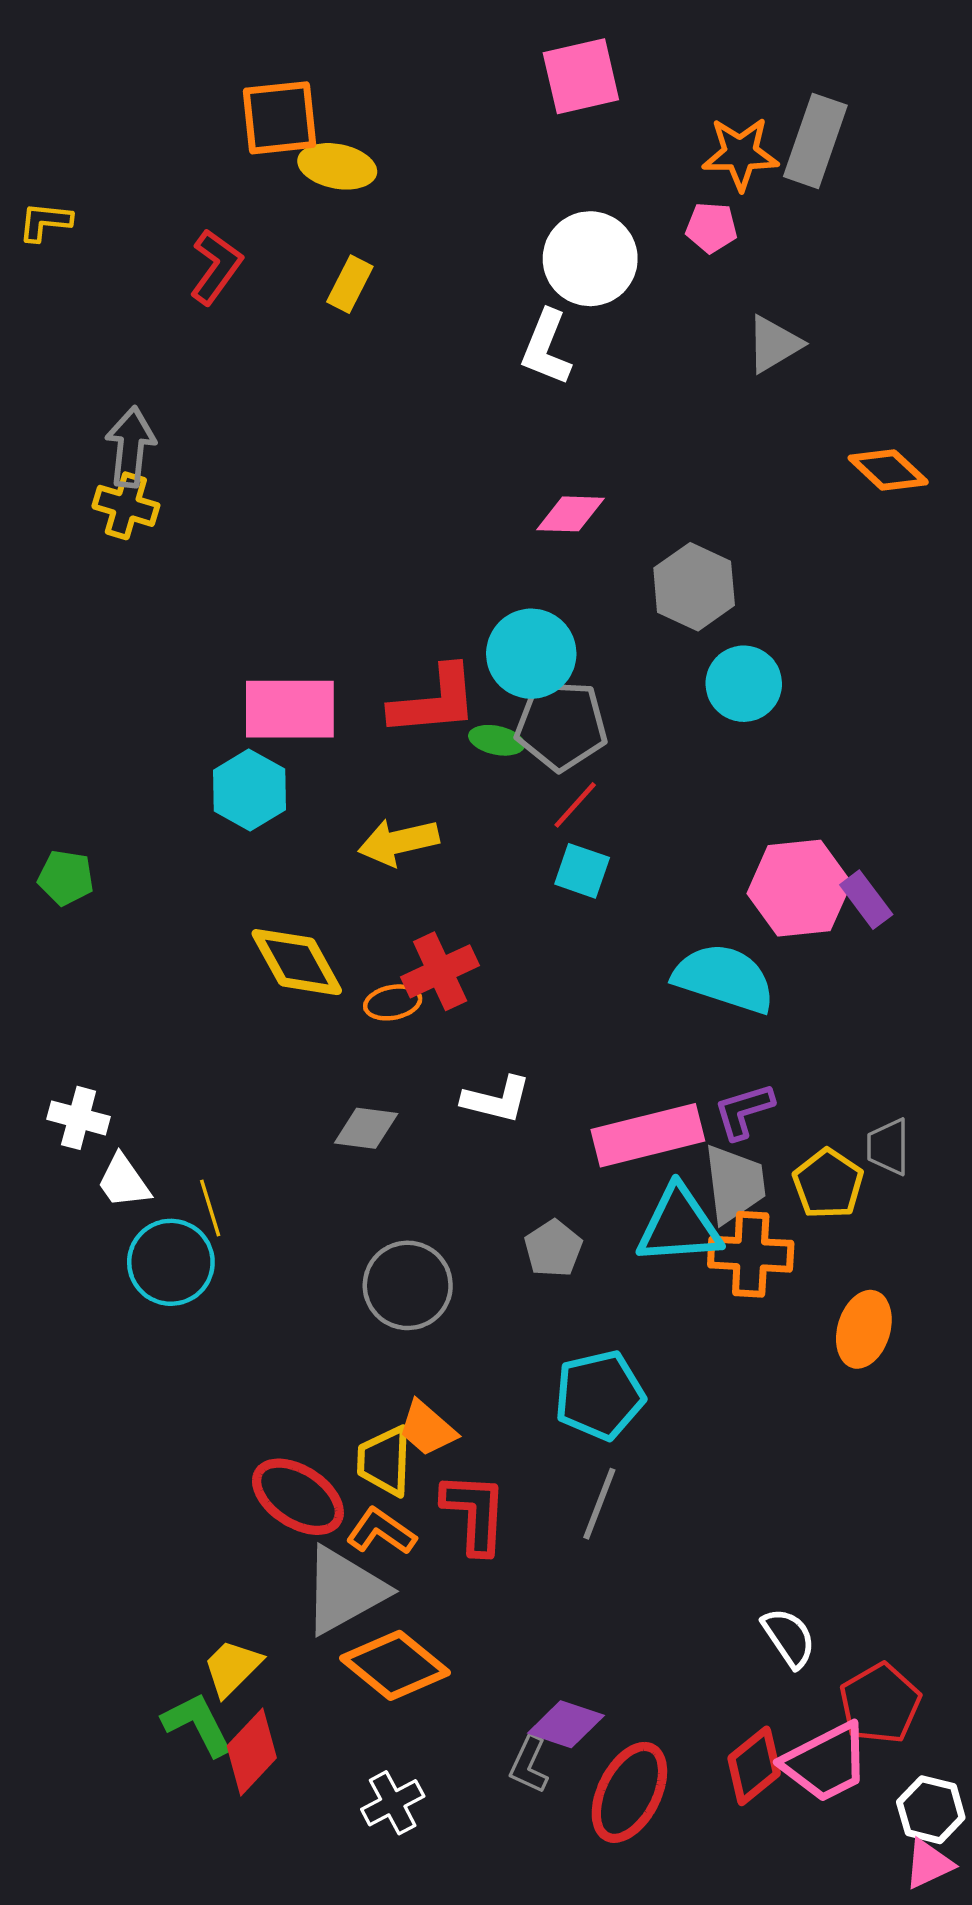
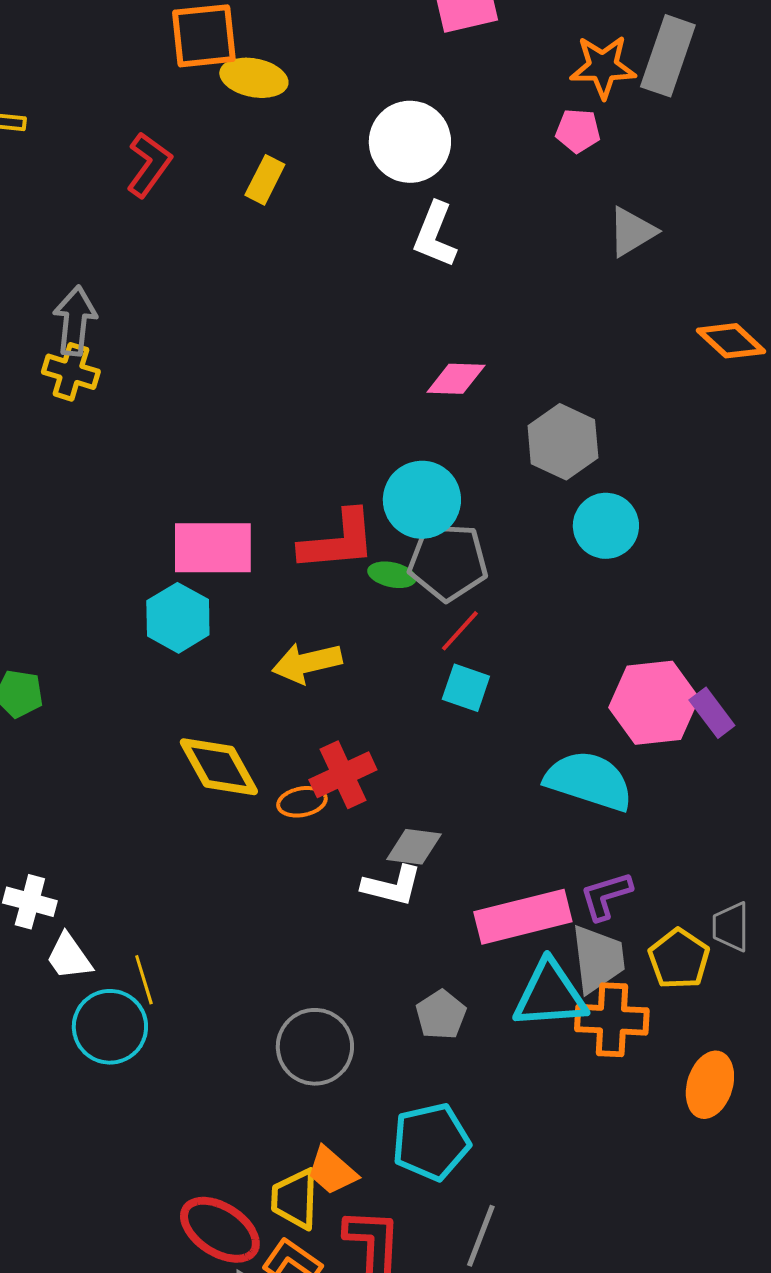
white circle: (590, 259) -> (410, 142), moved
gray diamond: (366, 1128) -> (414, 847), moved
cyan pentagon: (599, 1395) -> (431, 1142), moved

